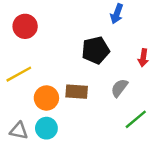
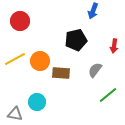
orange circle: (46, 98) -> (40, 61), moved
gray triangle: (19, 131) -> (15, 114), moved

